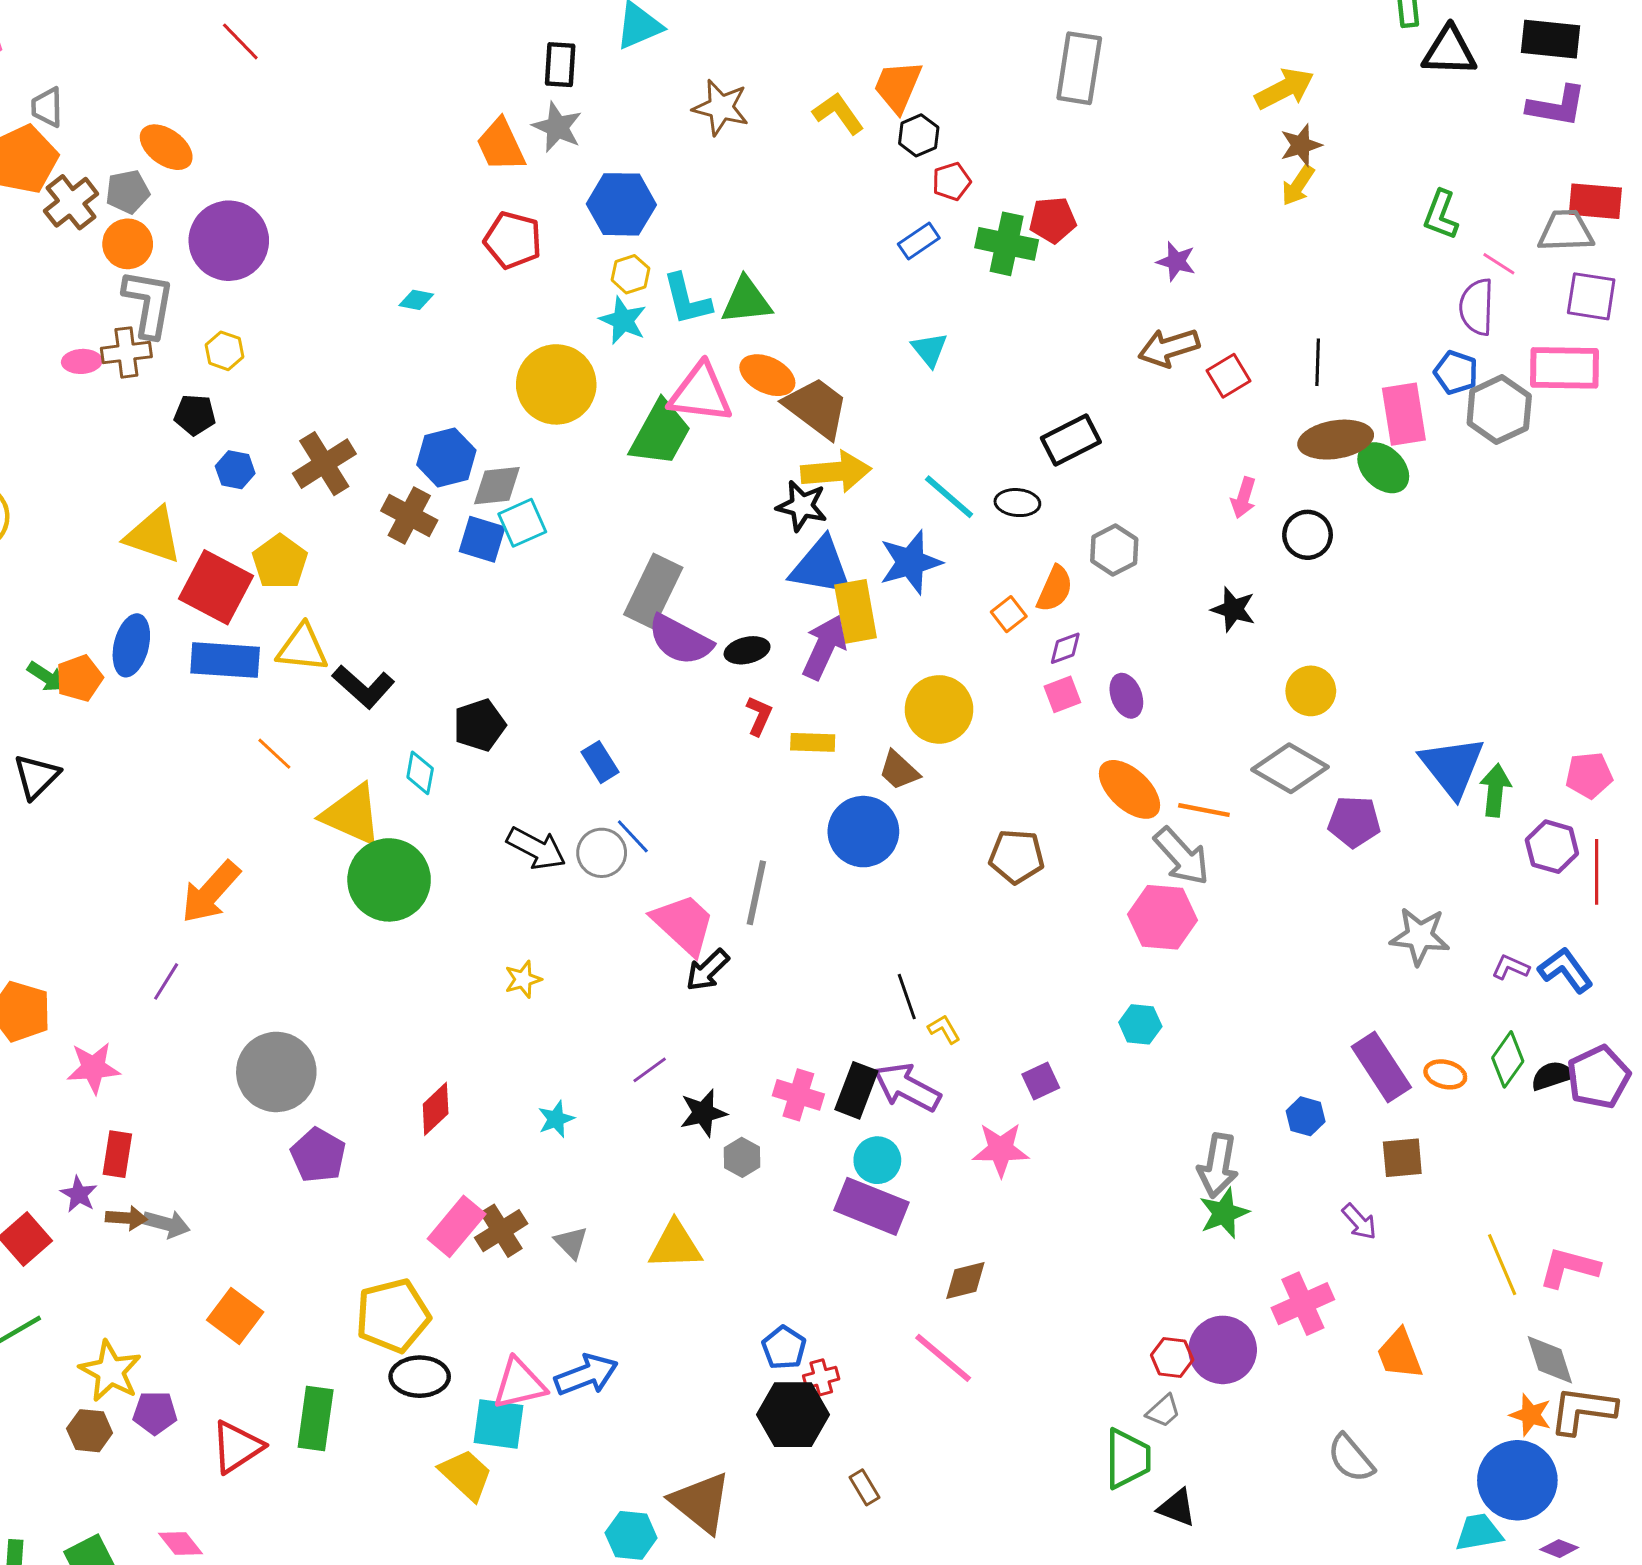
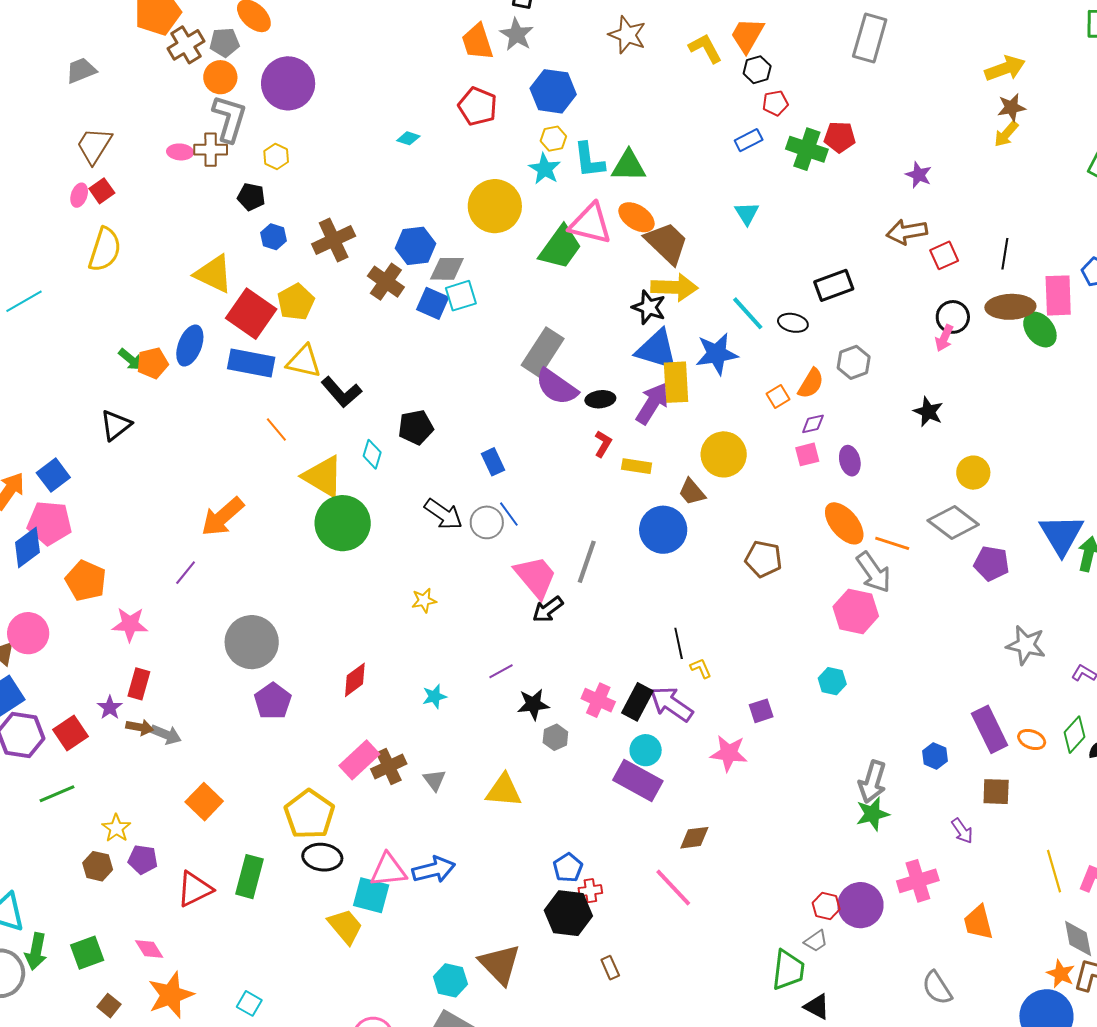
black circle: (1308, 535) -> (953, 317), moved
yellow pentagon: (393, 1316) -> (309, 814), turned -30
yellow star: (110, 1371) -> (116, 828), size x0.7

